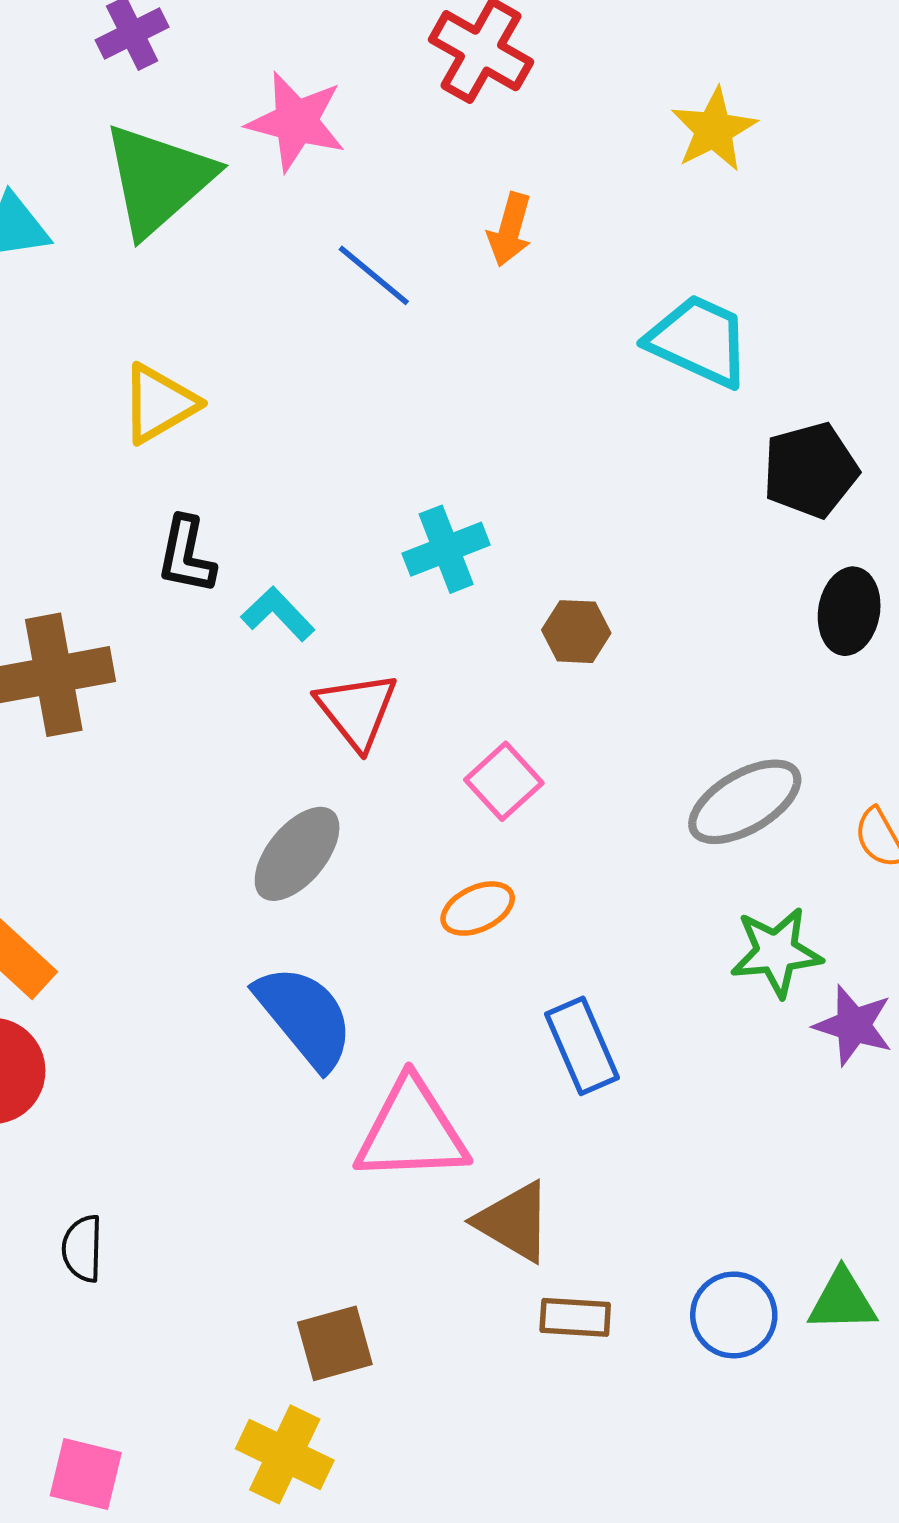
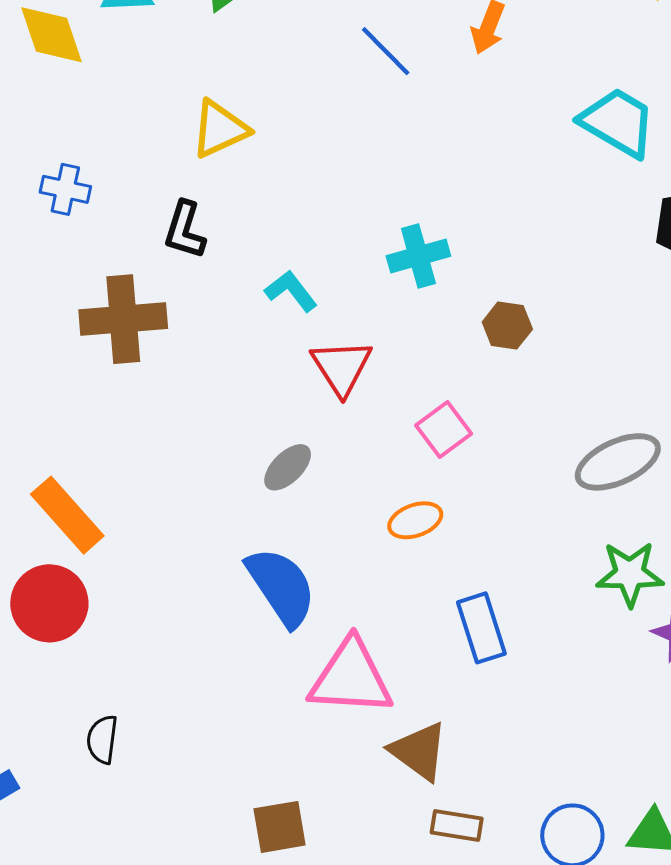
black L-shape: (186, 555) -> (185, 230), moved
gray ellipse: (297, 854) -> (288, 467), size x0.7

